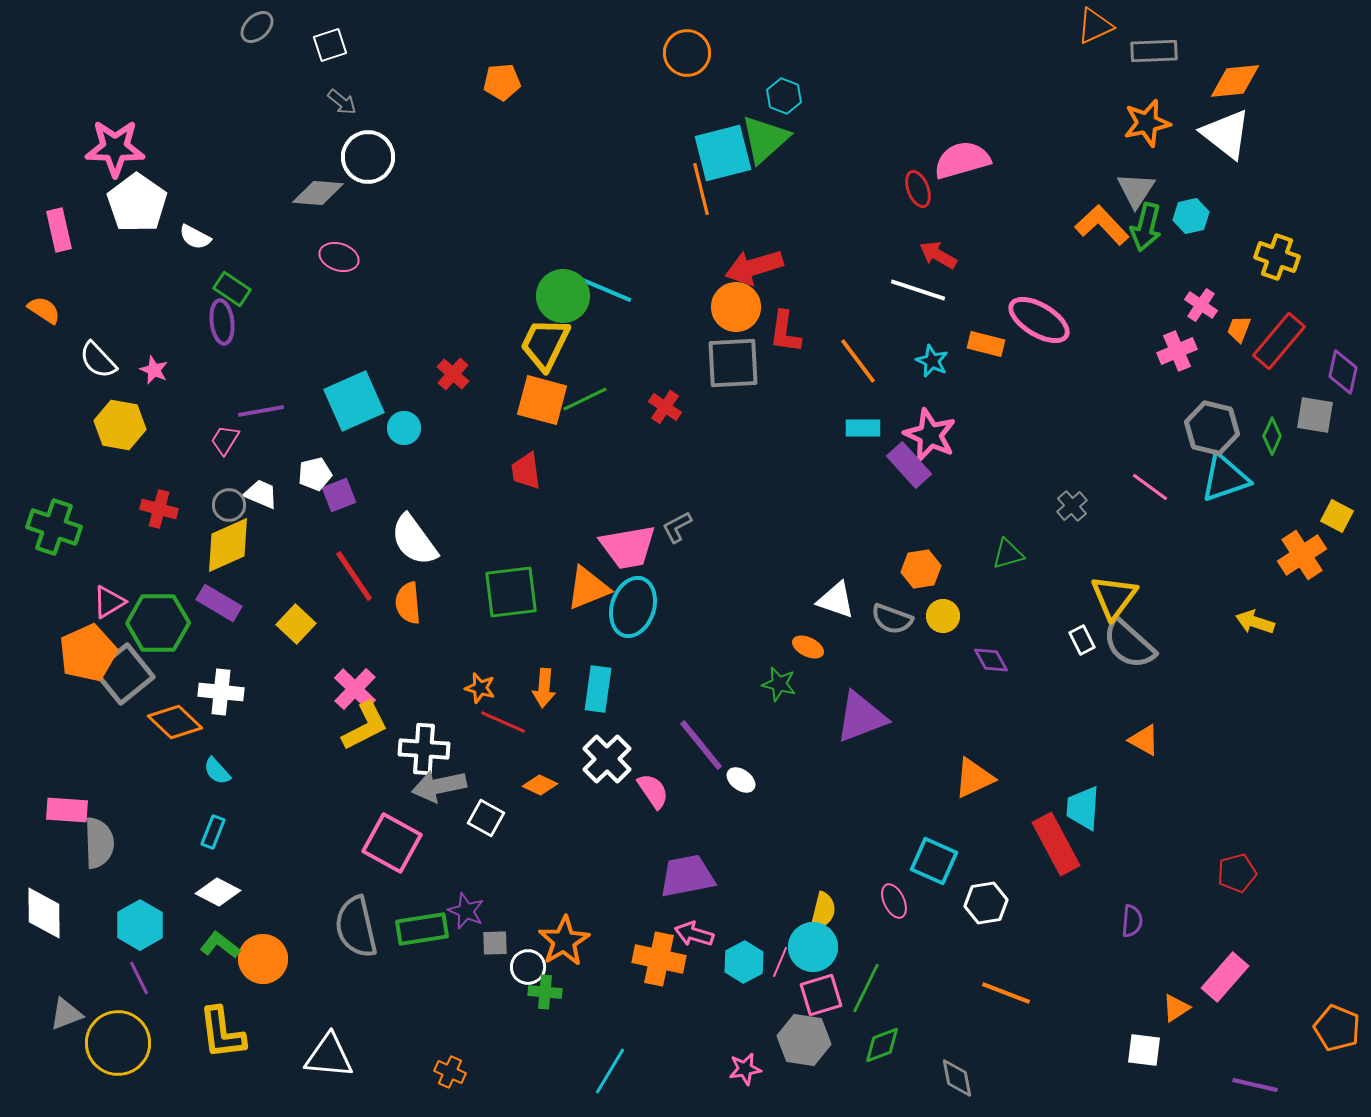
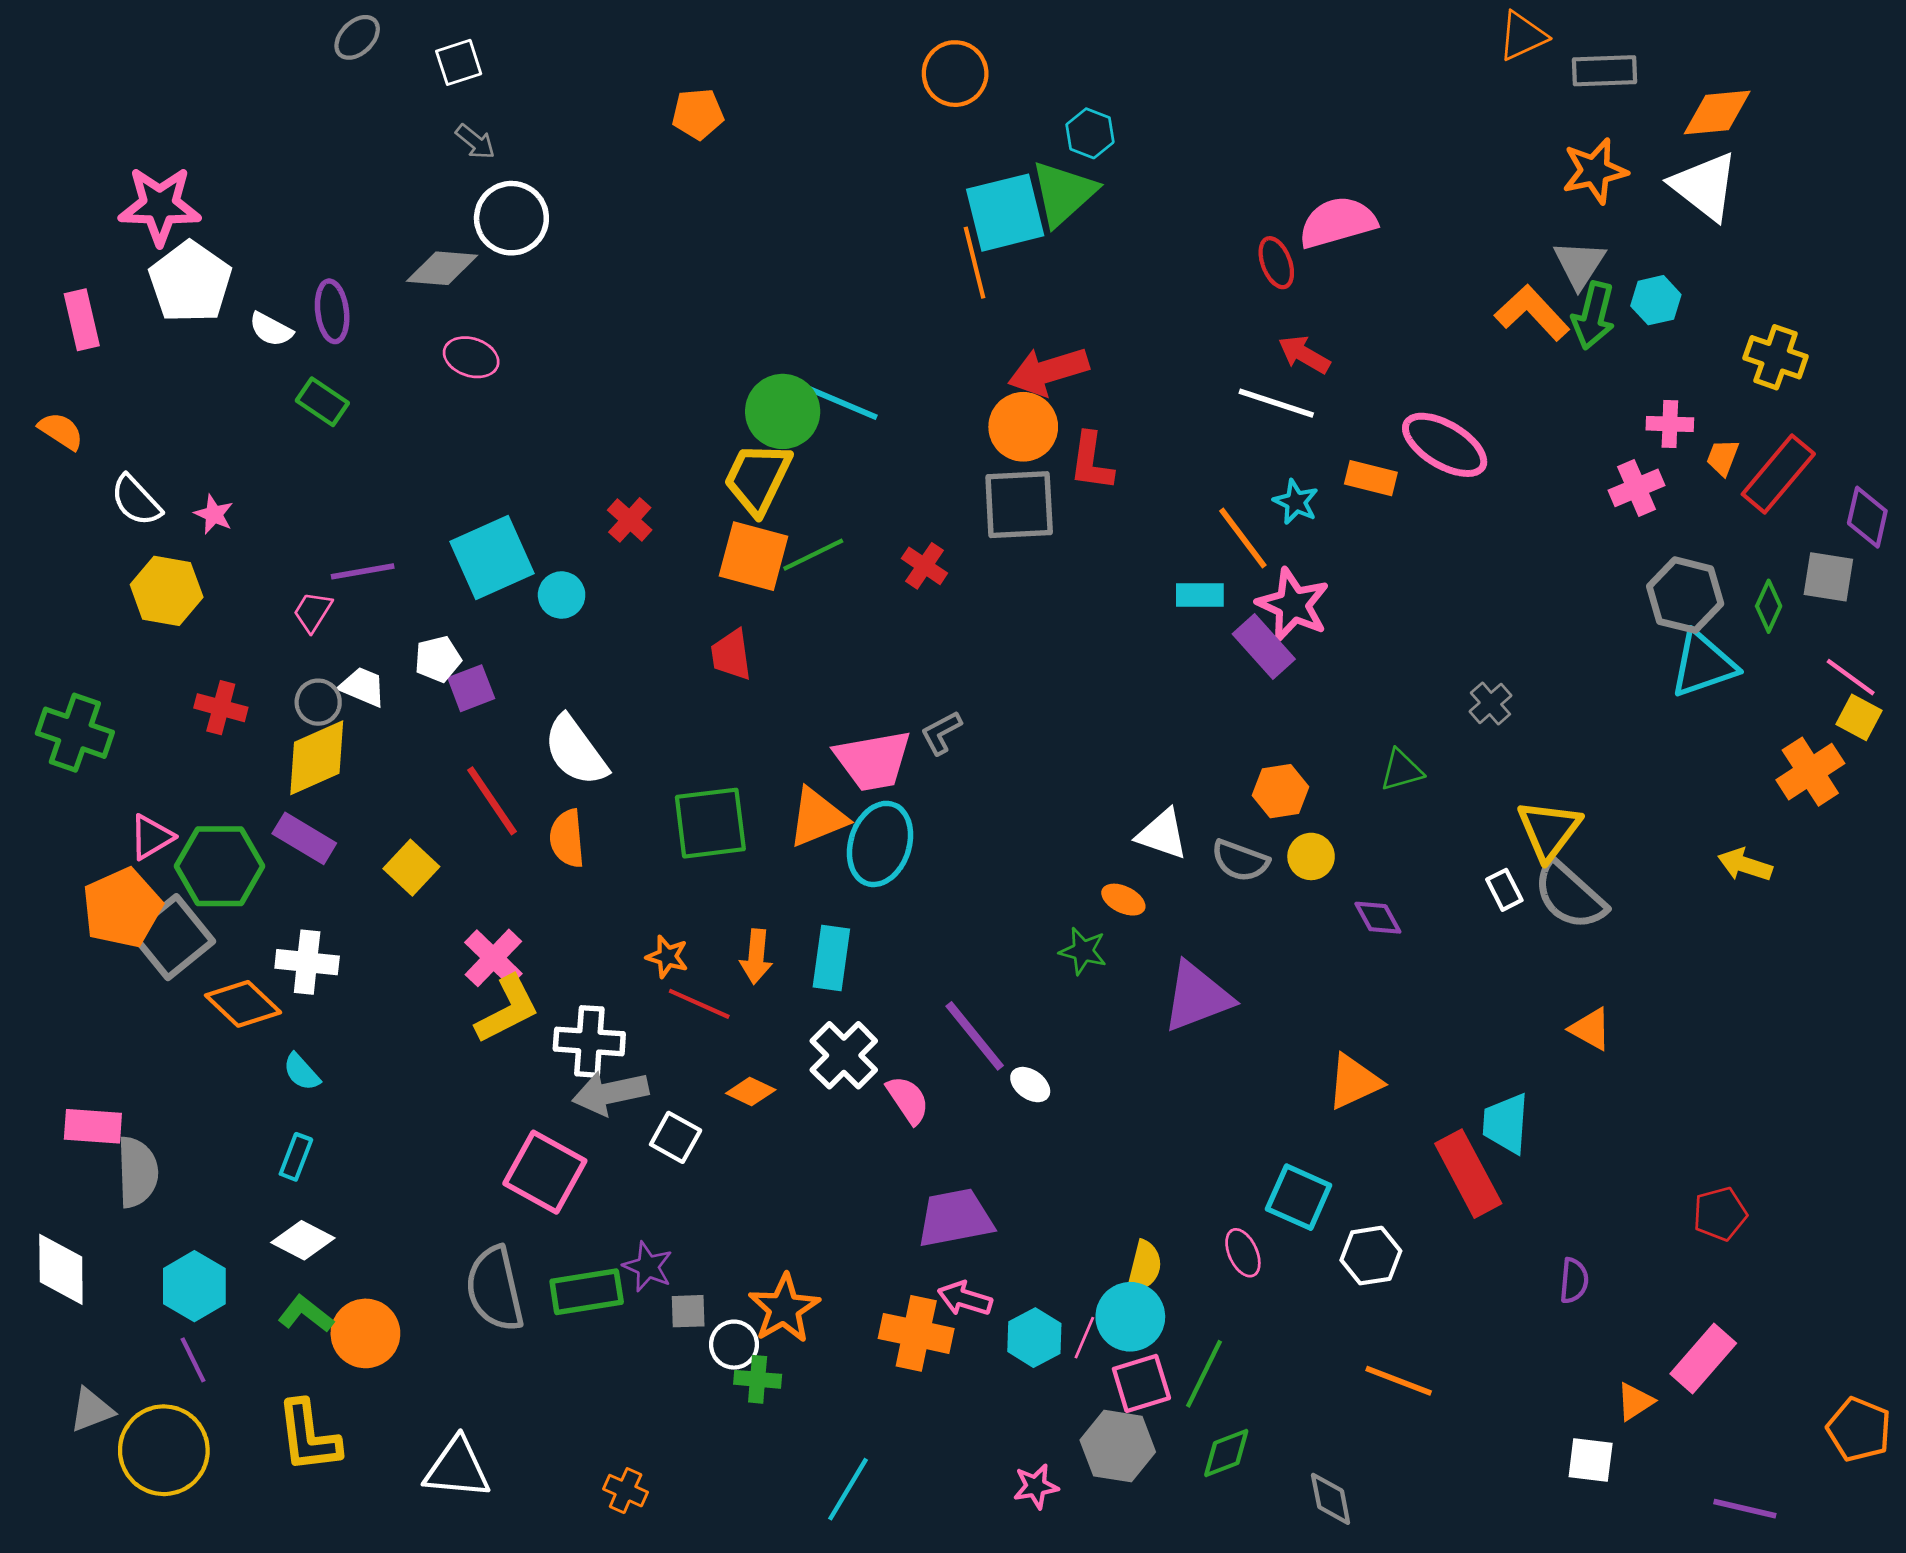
pink cross: (1201, 305) -> (1670, 424), turned -32
purple ellipse: (222, 322) -> (332, 311), moved
orange line: (858, 361) -> (1243, 538), moved
pink line: (1150, 487) -> (1851, 677), moved

